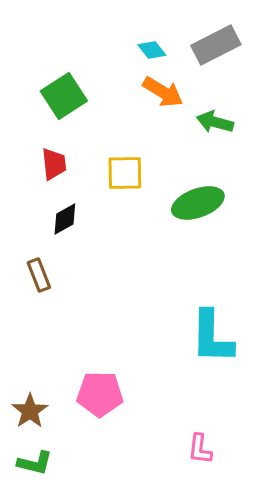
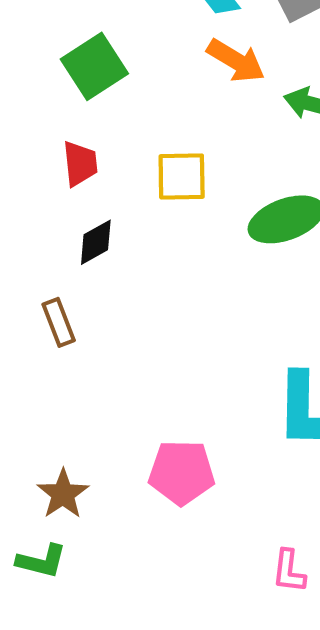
pink pentagon: (100, 394) -> (182, 472), moved
brown star: (30, 411) -> (63, 494), moved
green L-shape: (35, 463) -> (41, 561), moved

